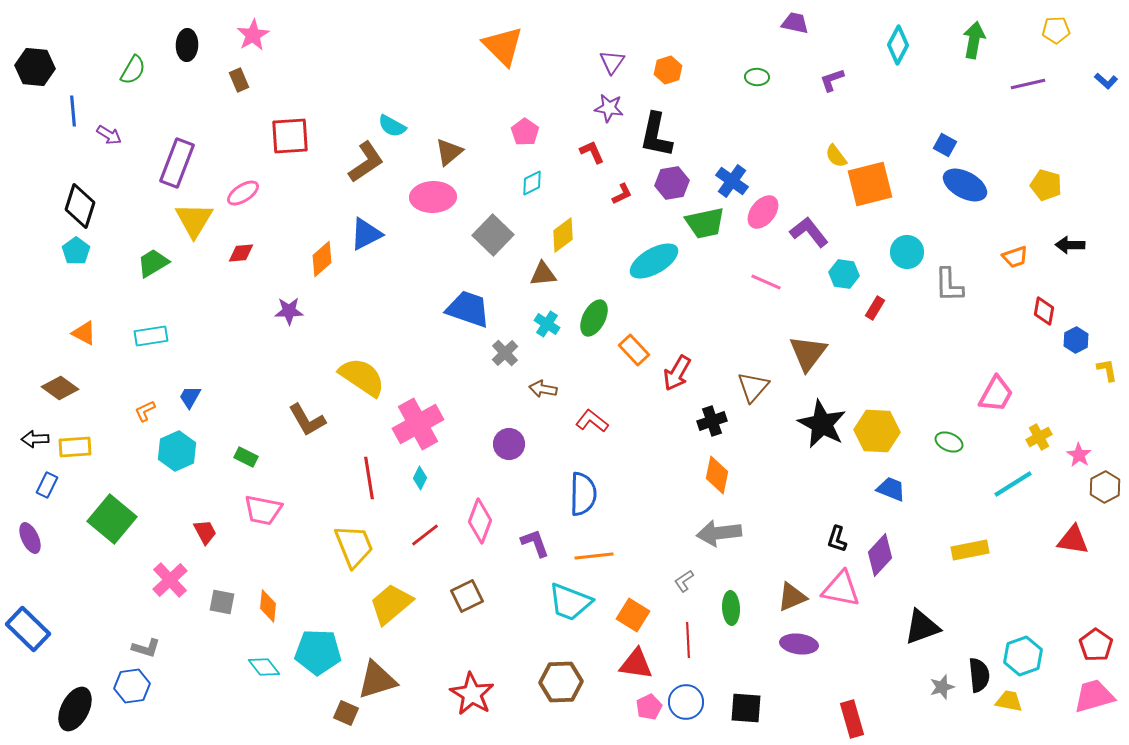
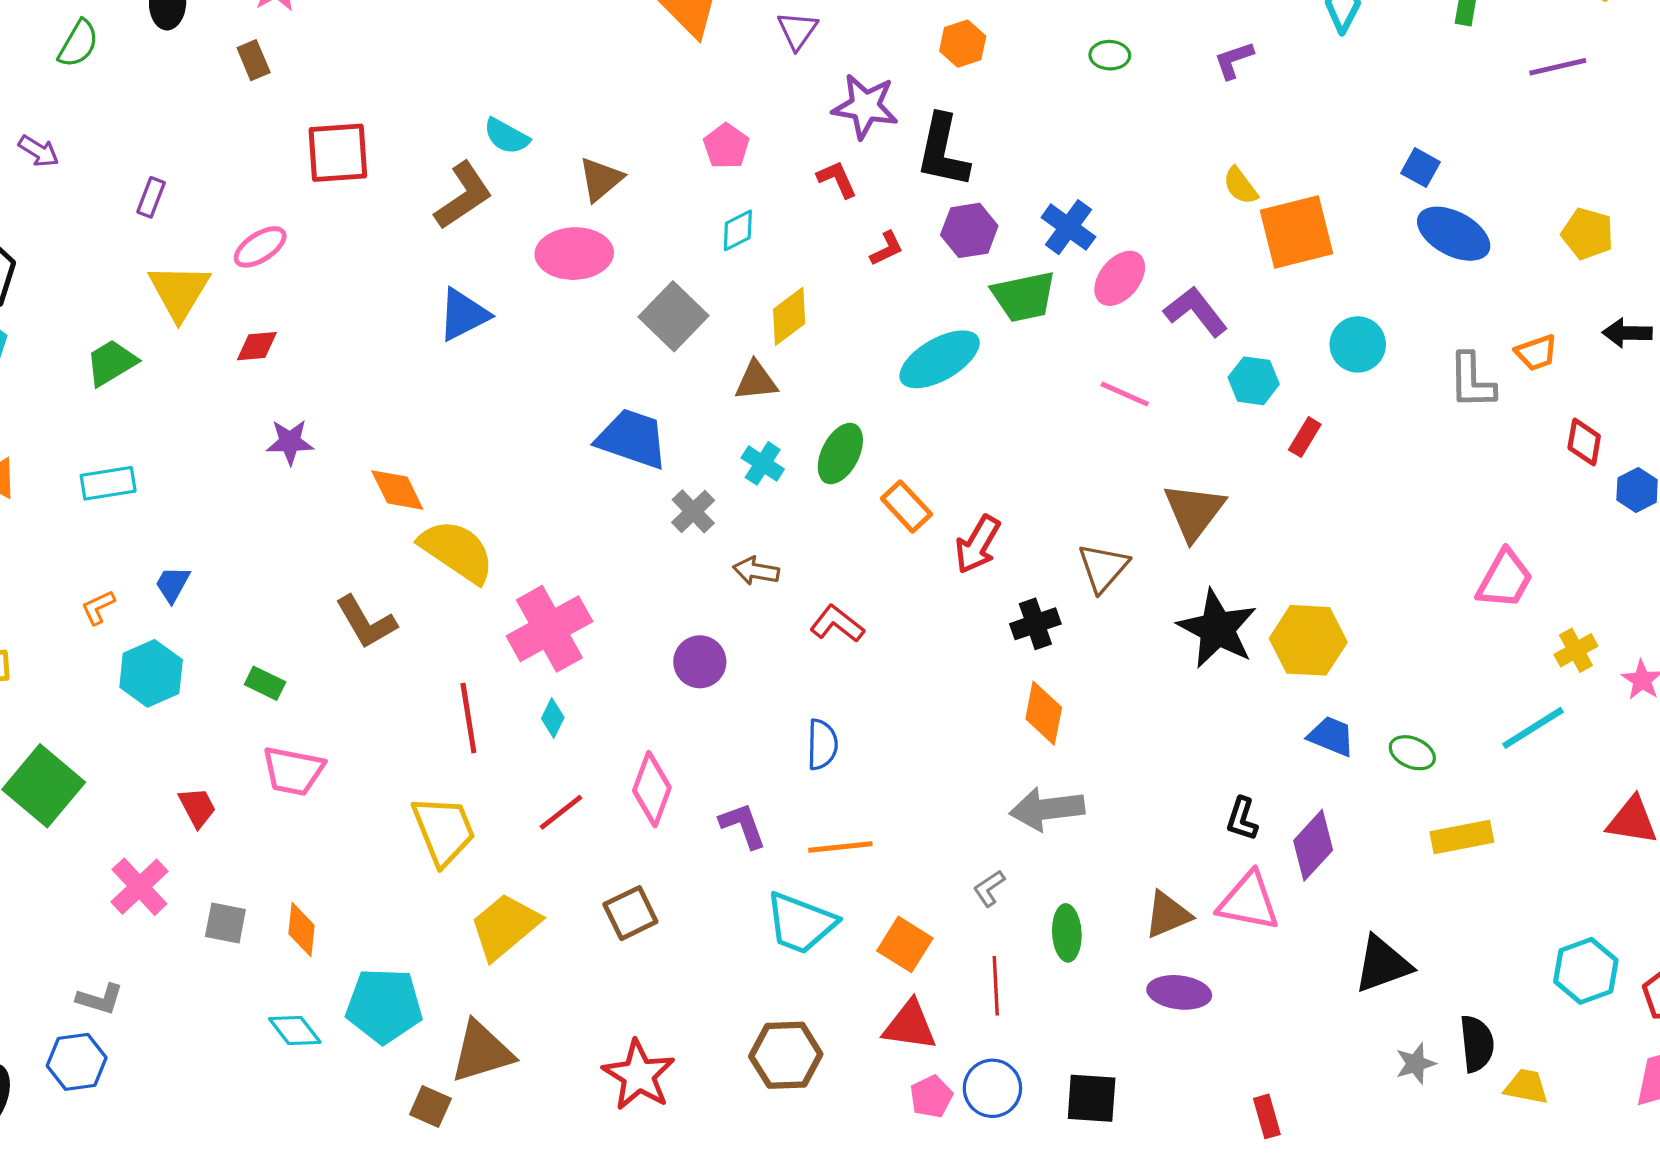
purple triangle: (612, 62) -> (797, 30), moved
purple star: (609, 108) -> (865, 106), size x1.4
purple rectangle: (177, 163) -> (151, 197), size x0.5
orange diamond: (322, 259) -> (397, 490), moved, turned -75
gray L-shape: (949, 285) -> (1472, 381), moved
purple star: (289, 311) -> (290, 442), moved
green ellipse: (949, 442) -> (1412, 753), moved
blue semicircle: (583, 494) -> (822, 744), size x0.7
cyan hexagon: (1023, 656) -> (1586, 971), moved
red rectangle: (852, 719) -> (1267, 1116), size x0.7

